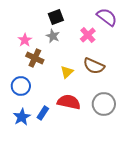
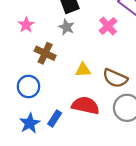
pink star: (25, 40) -> (26, 25), moved
brown semicircle: (94, 66) -> (115, 78), moved
yellow triangle: (67, 72) -> (83, 70), turned 40

